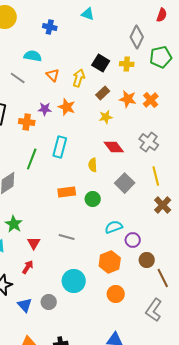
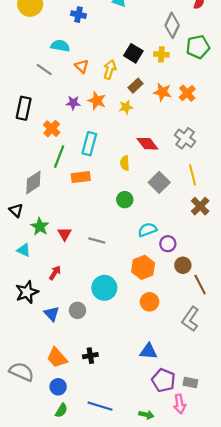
yellow star: (106, 117) -> (126, 107), moved
orange cross: (27, 122) -> (52, 129), moved, turned 35
orange rectangle: (67, 192) -> (81, 177), moved
red triangle: (34, 243) -> (65, 234), moved

